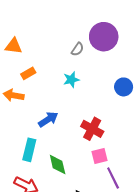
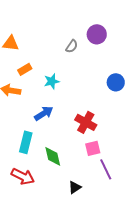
purple circle: (104, 37) -> (97, 34), size x0.7
cyan star: (71, 80) -> (52, 81), moved

